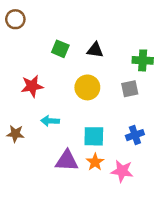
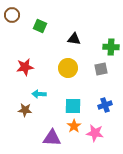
green square: (60, 49) -> (40, 26), moved
brown star: (15, 134) -> (25, 110), moved
purple triangle: (67, 161) -> (52, 138), moved

